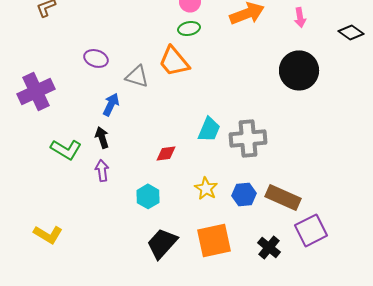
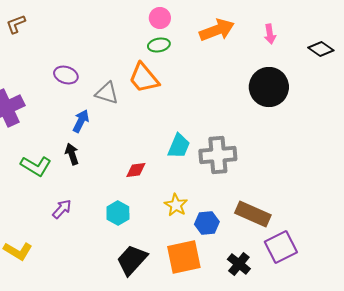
purple arrow: (102, 170) -> (62, 209), moved, turned 50
blue hexagon: (244, 194) -> (207, 223), moved

